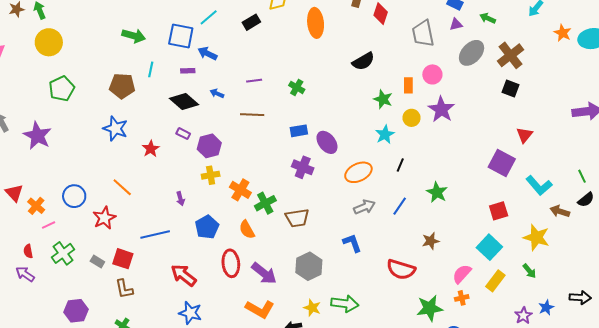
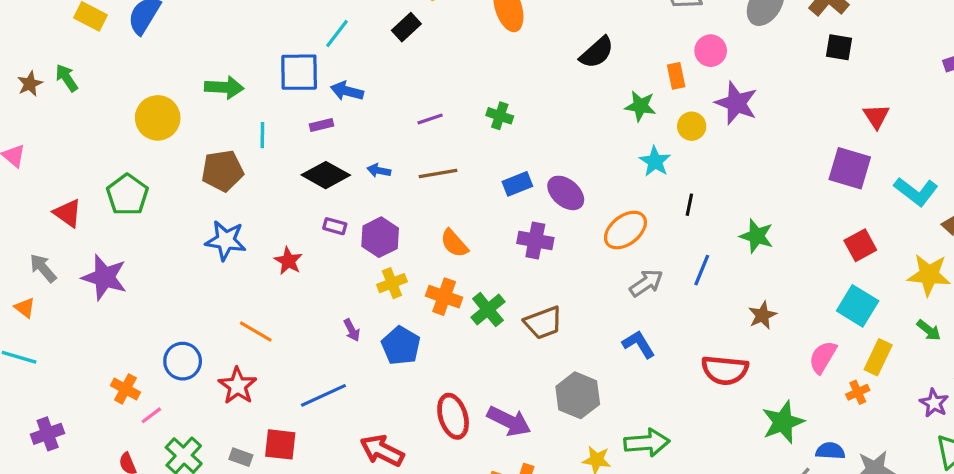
yellow circle: (49, 42) -> (158, 118), moved
blue arrow: (217, 93) -> (379, 171), moved
red triangle: (14, 193) -> (68, 213), moved
blue pentagon: (207, 227) -> (401, 346), moved
orange semicircle: (247, 230) -> (454, 243), moved
orange cross: (462, 298) -> (858, 392), moved

